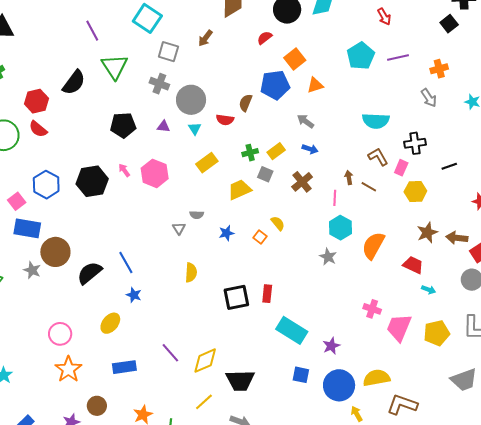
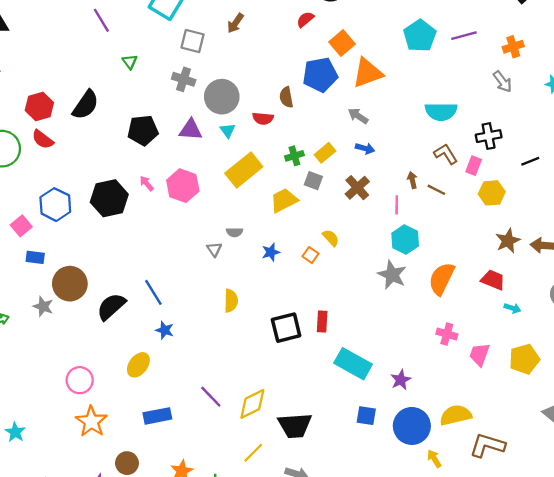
green triangle: (115, 67) -> (130, 62), size x0.5
black semicircle: (74, 83) -> (86, 105), moved
orange triangle: (315, 85) -> (368, 73), size x1.6
brown semicircle: (246, 103) -> (286, 97), turned -30
purple triangle: (163, 126) -> (191, 130), size x1.5
yellow rectangle: (207, 163) -> (244, 170), size x1.4
blue rectangle: (27, 228) -> (35, 257), size x0.6
orange semicircle: (373, 246) -> (442, 279), moved
gray star: (328, 257) -> (392, 275), size x1.4
pink trapezoid: (399, 328) -> (480, 355), size x0.7

